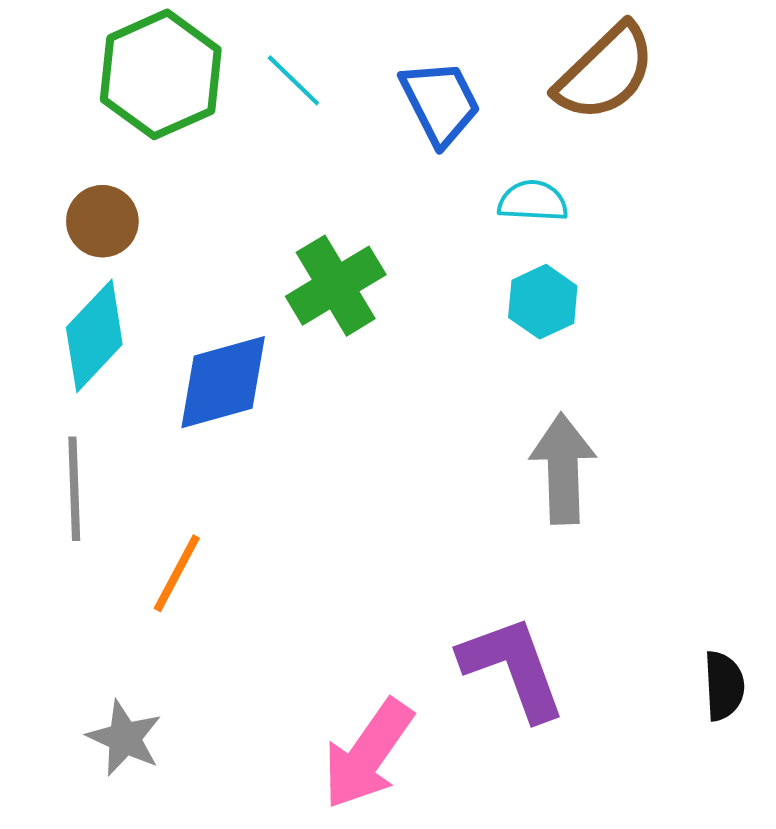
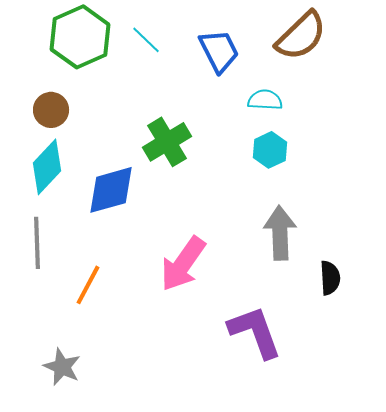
black semicircle: (724, 686) -> (330, 278), moved
pink arrow: (368, 754) -> (183, 264), moved

